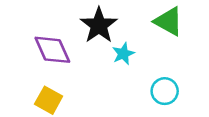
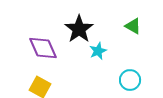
green triangle: (169, 21) -> (133, 26), size x0.7

